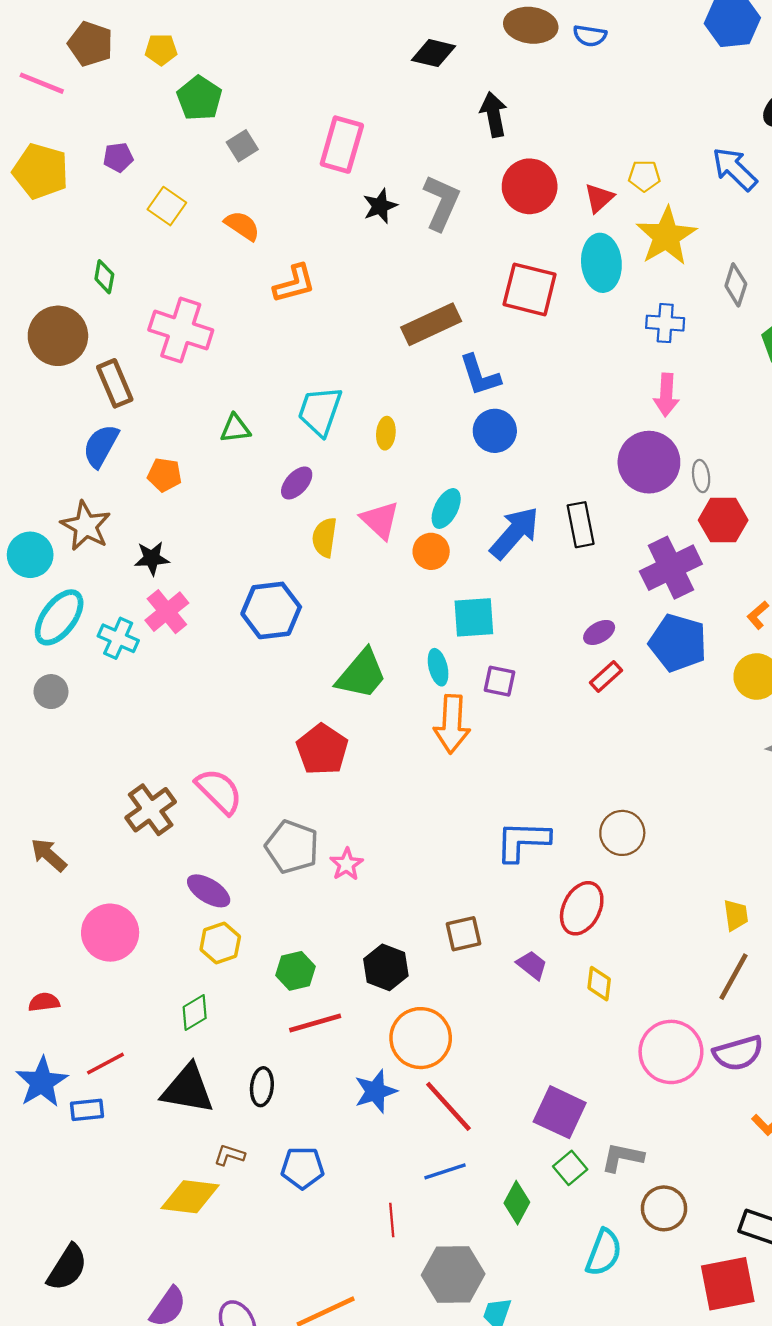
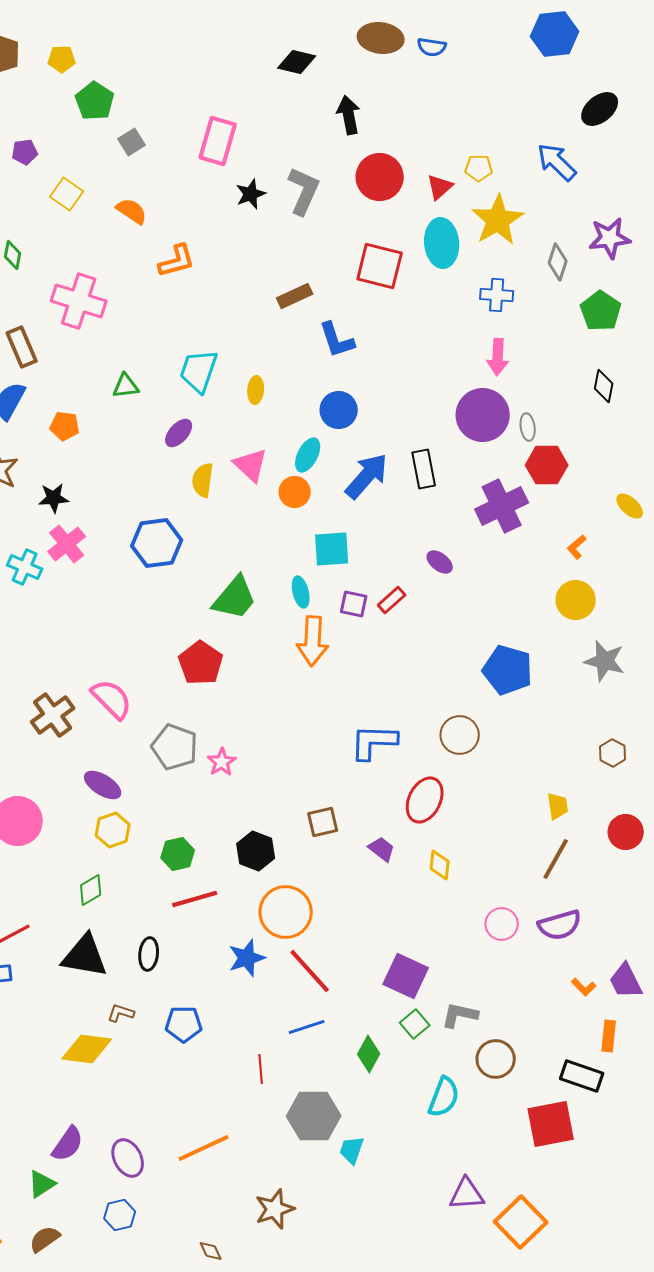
brown rectangle: (431, 324) -> (295, 296), size x0.7
blue circle: (495, 431) -> (339, 410), moved
purple ellipse: (599, 632) -> (440, 562), turned 68
blue pentagon: (678, 643) -> (508, 670), moved
red rectangle: (606, 677) -> (392, 600), moved
pink circle: (671, 1052) -> (502, 924), size x0.6

